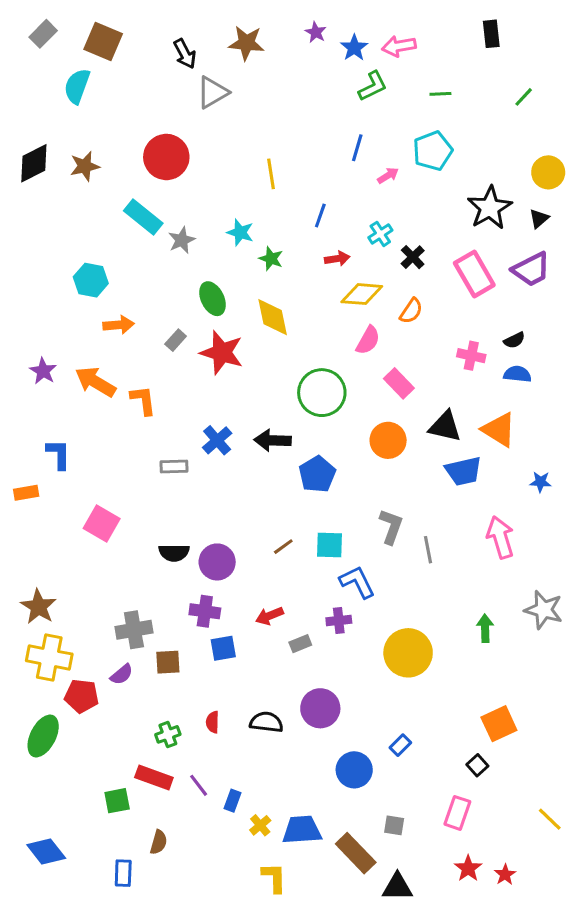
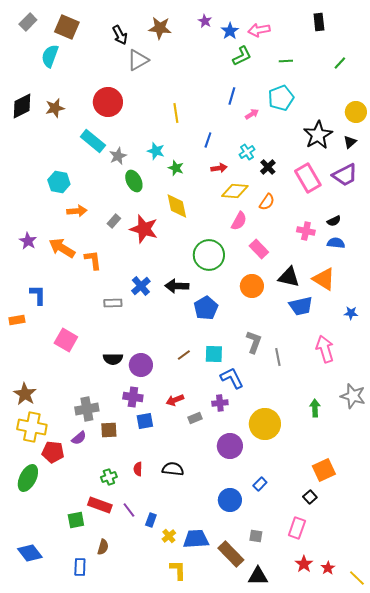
green ellipse: (213, 299) -> (134, 181), moved
purple circle: (320, 708) -> (230, 446), moved
yellow line: (550, 819) -> (357, 578), moved

